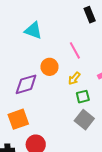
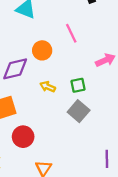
yellow arrow: (74, 78) -> (48, 87), moved, turned 72

